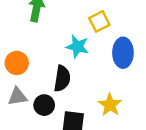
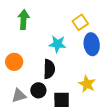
yellow square: (99, 21) -> (80, 22), moved
gray triangle: (17, 97) -> (19, 96), moved

